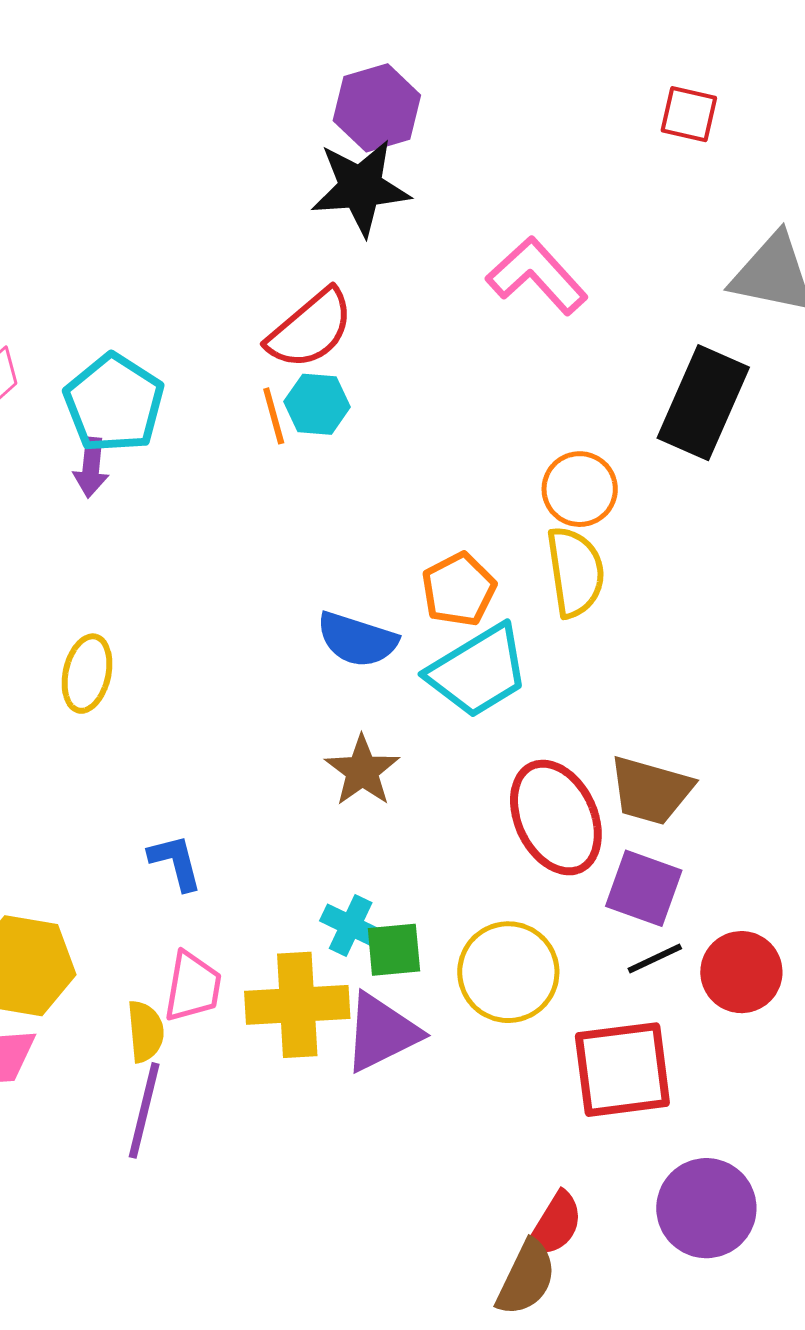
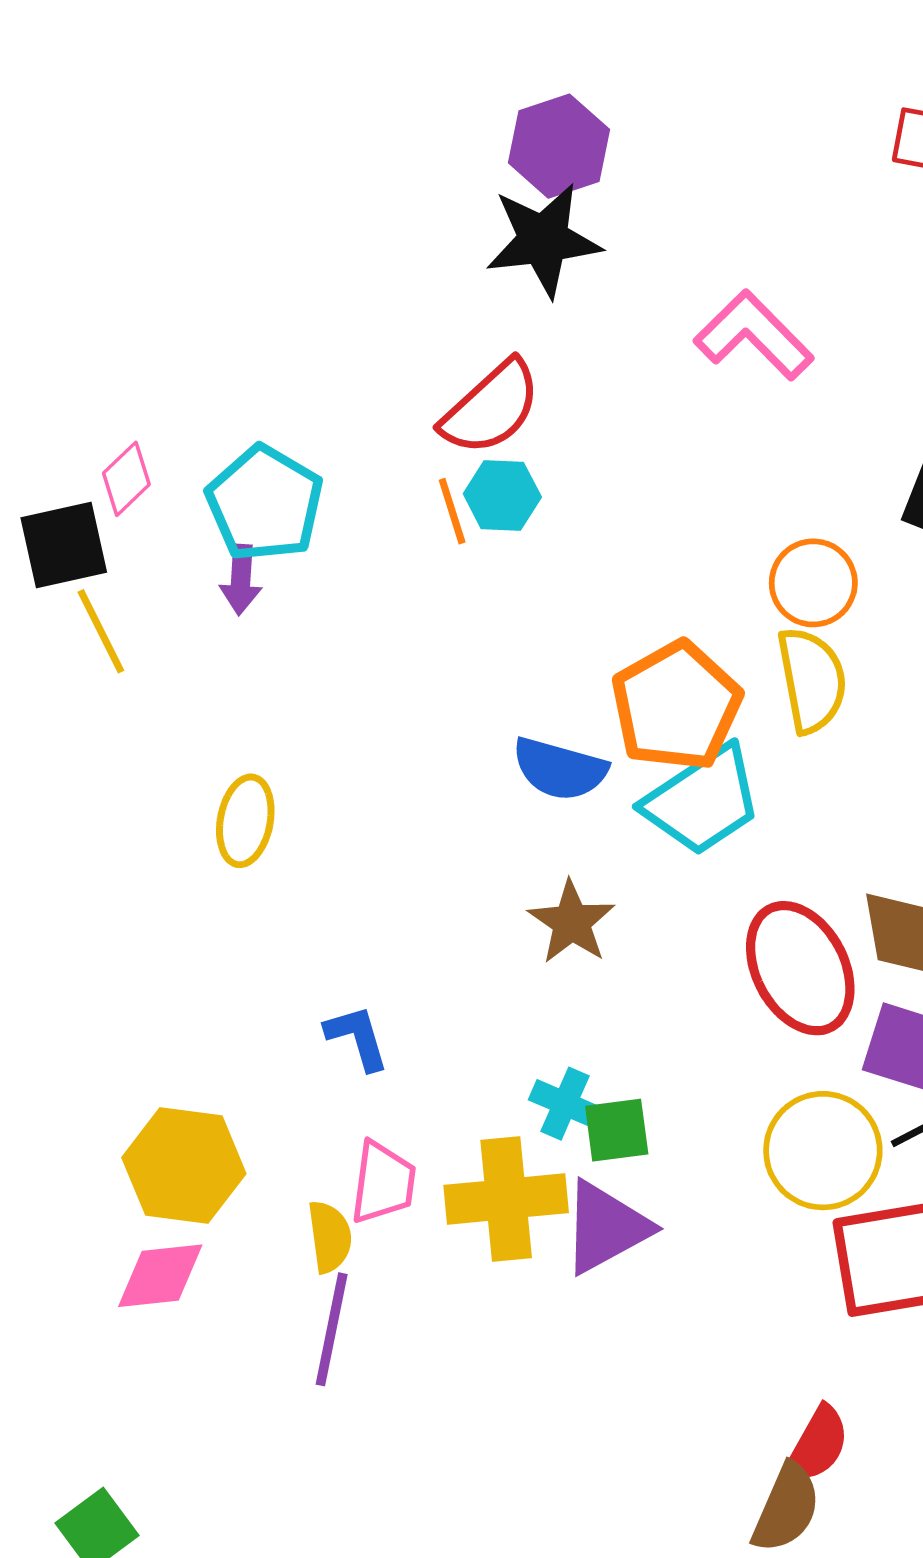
orange pentagon: (459, 590) -> (676, 706), size x1.5
yellow circle: (508, 972) -> (823, 1151), moved

